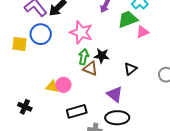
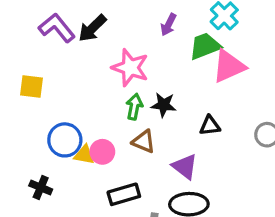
pink triangle: (142, 32) -> (229, 66), size x1.6
blue circle: (41, 34) -> (65, 140), moved
brown triangle: (90, 69) -> (144, 142), moved
black triangle: (131, 69) -> (210, 126), turned 32

